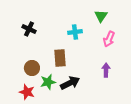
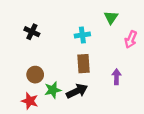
pink arrow: (109, 39) -> (131, 39), moved
brown rectangle: (60, 58) -> (84, 64), moved

